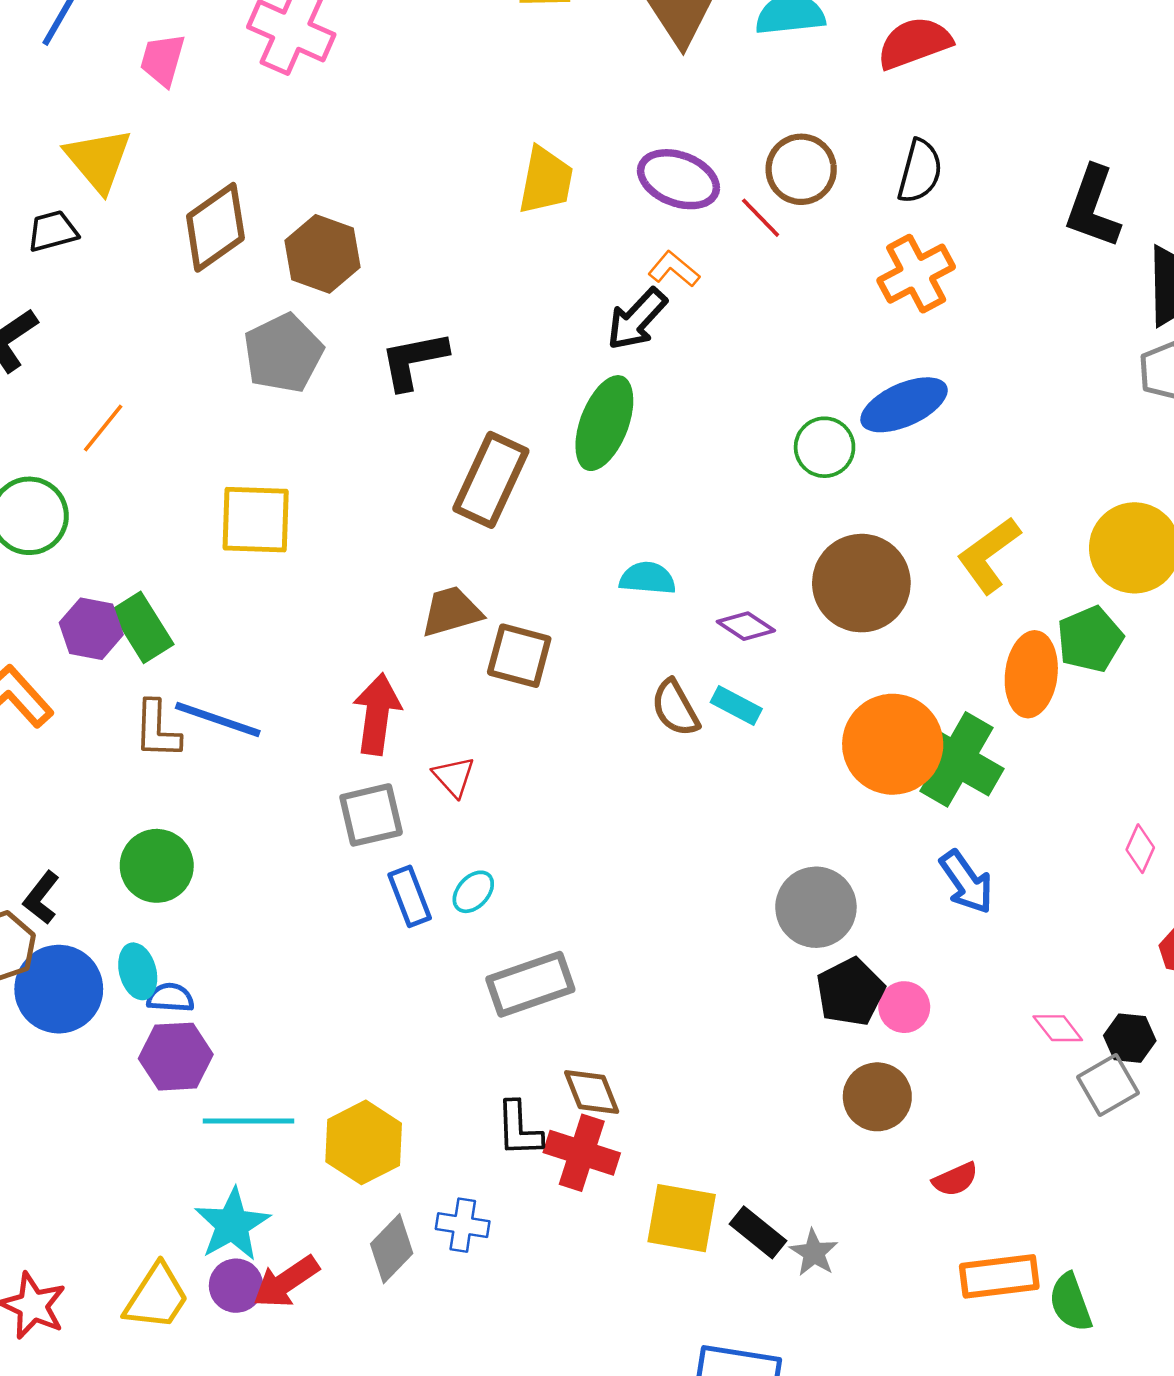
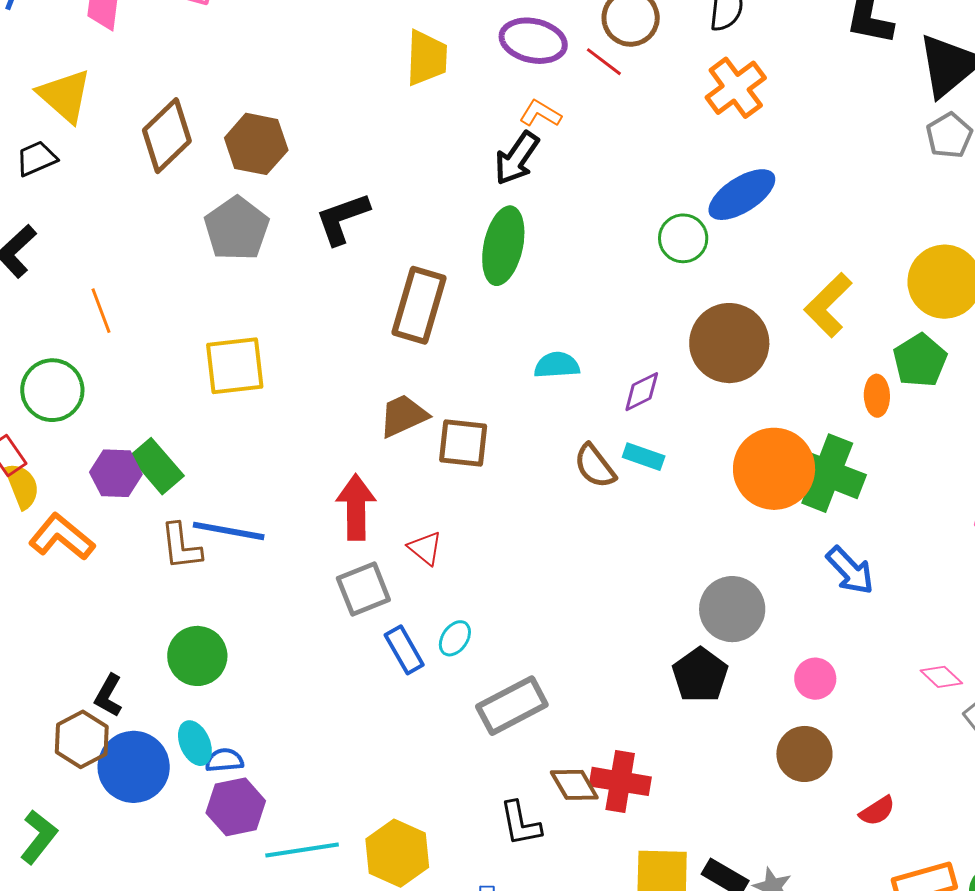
orange line: (103, 428) -> (101, 311), turned -51
purple diamond: (746, 626) -> (642, 392), turned -51
orange ellipse: (1031, 674) -> (877, 396), size x0.6
black pentagon: (850, 992) -> (700, 675), moved
red cross: (582, 1153) -> (620, 781), moved

